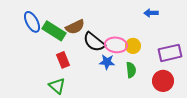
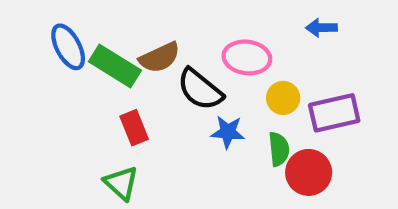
pink ellipse: (116, 45) -> (247, 57), moved
purple rectangle: (170, 53) -> (334, 113), moved
red circle: (163, 81) -> (309, 172), moved

